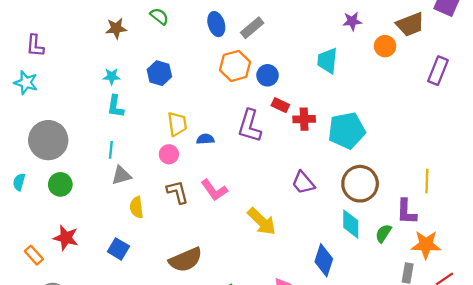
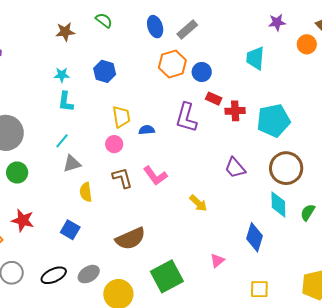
cyan line: (111, 150) -> (62, 141), turned 35
yellow arrow: (262, 221) -> (198, 203), size x0.7

